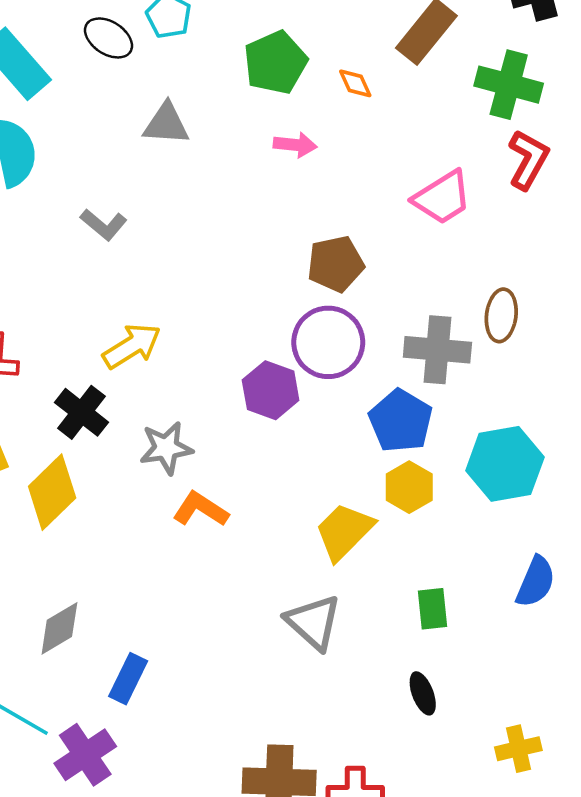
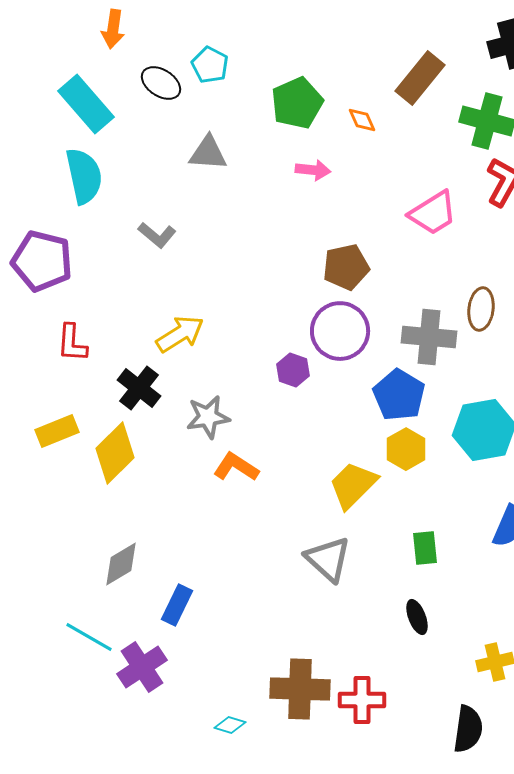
purple hexagon: (271, 390) -> (293, 370), size x0.7

